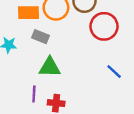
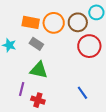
blue line: (114, 72) -> (82, 93), moved

